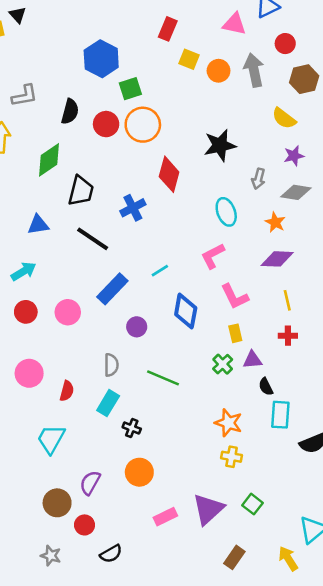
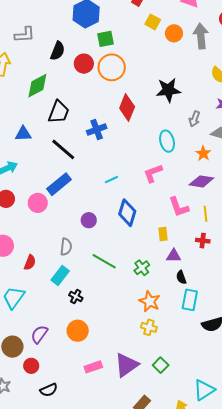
blue rectangle: (112, 289) -> (59, 184), moved
pink L-shape: (235, 297) -> (179, 207), moved
green cross: (223, 364) -> (142, 268), moved

